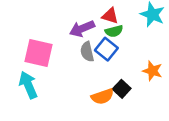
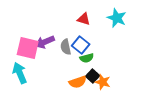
purple arrow: (82, 29) -> (45, 42), moved
green semicircle: (114, 31) -> (87, 58), moved
orange star: (152, 71) -> (103, 82), moved

